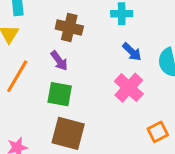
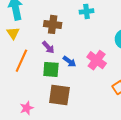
blue arrow: (132, 52) -> (69, 62), moved

